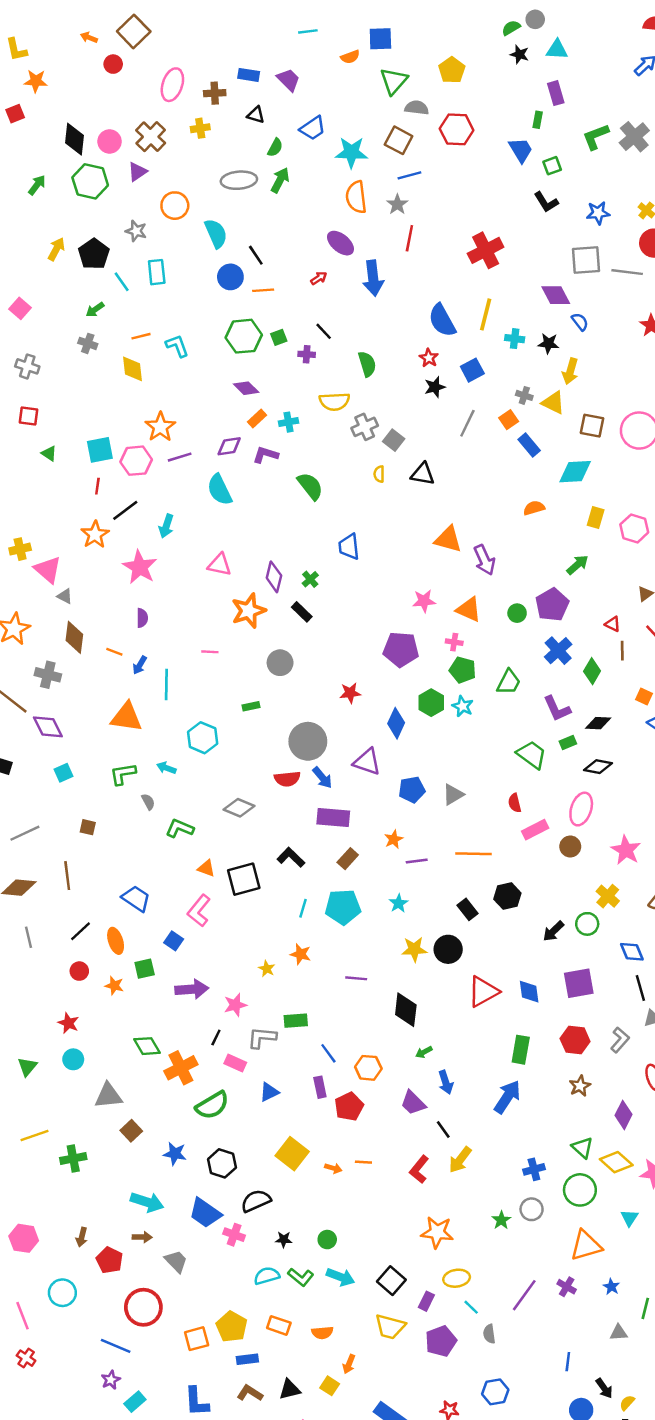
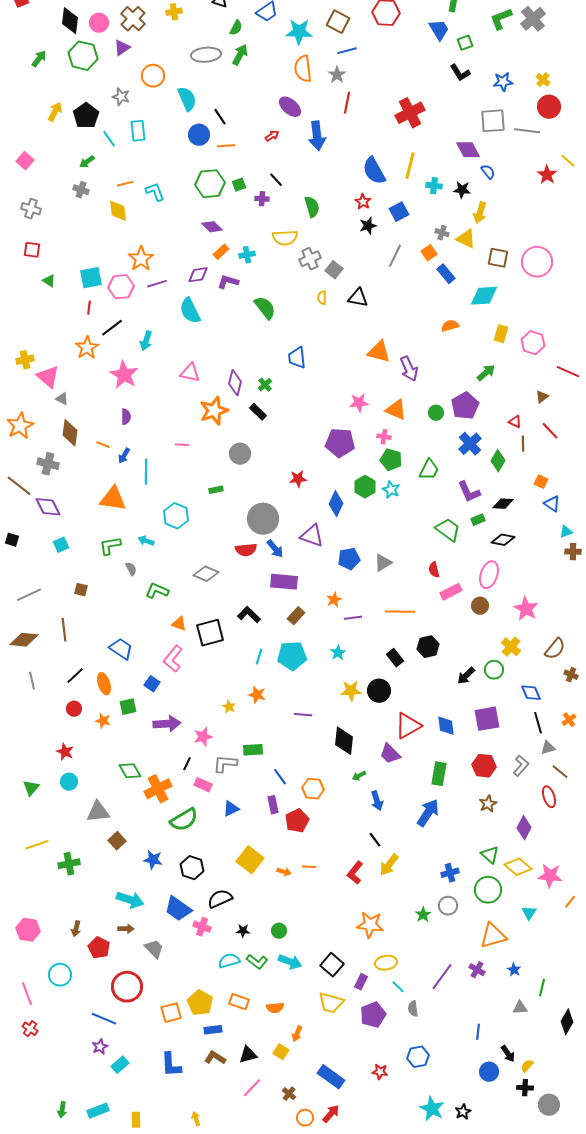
purple trapezoid: (413, 1103) -> (390, 754), moved

